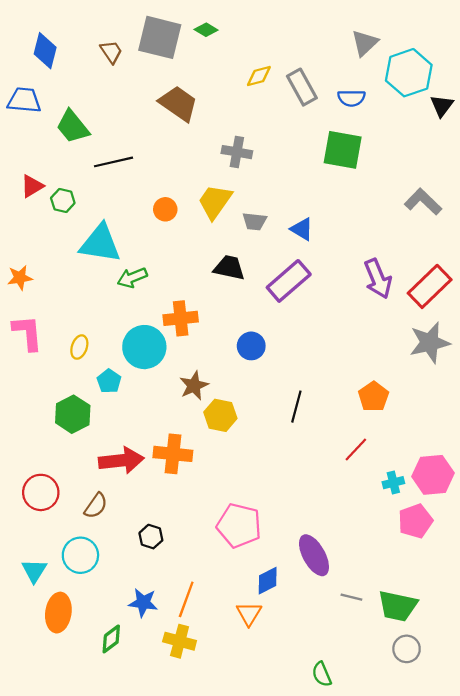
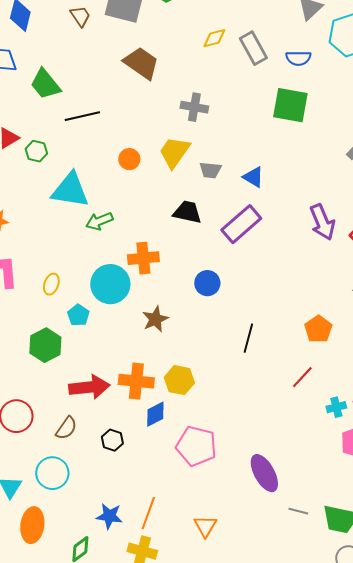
yellow hexagon: (220, 415) -> (179, 380), moved
black hexagon: (151, 537) -> (112, 440), moved
blue diamond: (268, 581) -> (155, 414), moved

